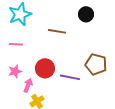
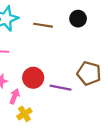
brown line: (57, 31) -> (43, 25), moved

